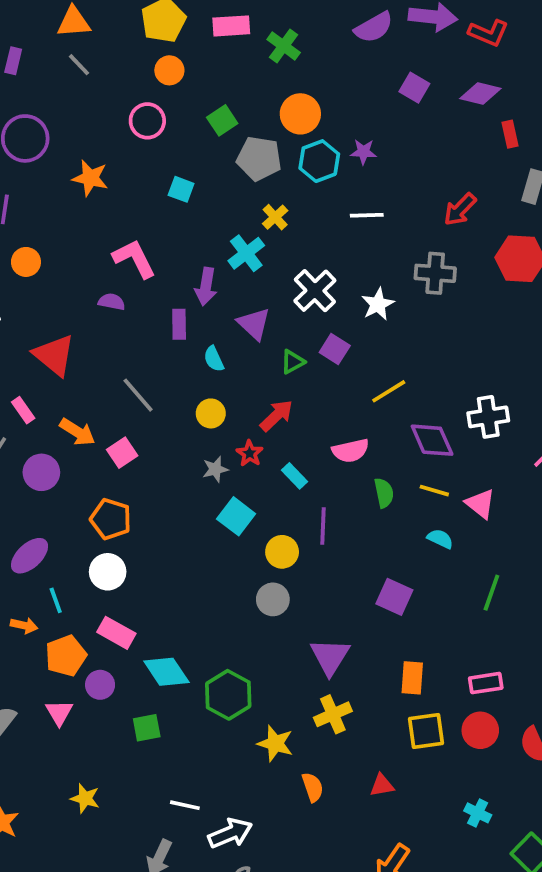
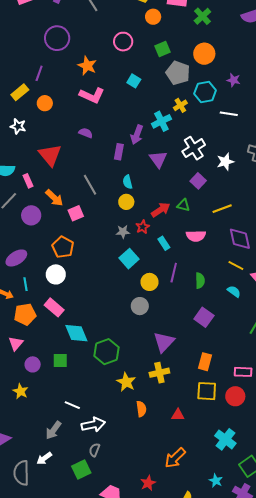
orange circle: (169, 70) -> (153, 17), moved
cyan hexagon: (319, 161) -> (205, 92), moved
pink L-shape: (134, 259) -> (92, 95), moved, turned 130
cyan semicircle: (214, 359) -> (128, 182), moved
green triangle: (293, 362) -> (183, 205), moved, turned 32
green semicircle: (384, 493) -> (200, 281), moved
purple circle: (100, 685) -> (33, 364), moved
cyan cross: (478, 813) -> (225, 439), size x1.5

